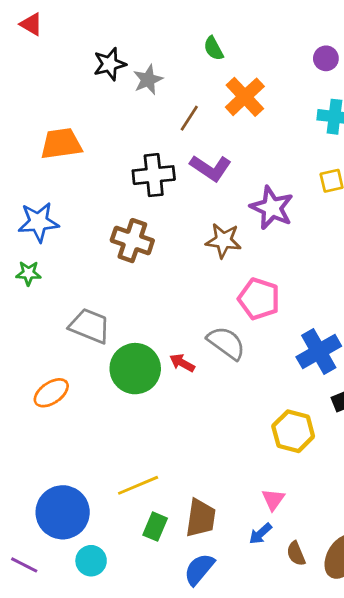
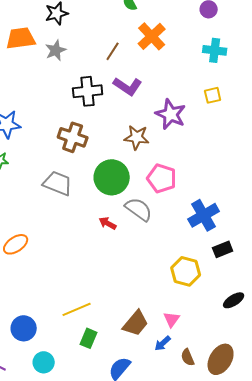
gray star: (148, 80) -> (56, 50), moved
orange trapezoid: (61, 144) -> (21, 38), moved
gray trapezoid: (90, 326) -> (58, 183), moved
green circle: (135, 369) -> (112, 177), moved
blue circle: (63, 512) -> (24, 328), size x0.7
brown trapezoid: (201, 518) -> (136, 323), moved, turned 32

